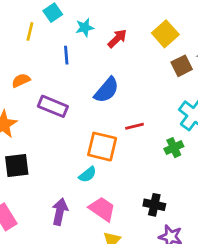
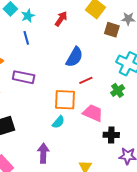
cyan star: (85, 28) -> (28, 16), moved
brown square: (182, 66) -> (112, 30), turned -35
blue semicircle: (107, 90) -> (74, 57), moved
pink trapezoid: (102, 209) -> (93, 113), moved

